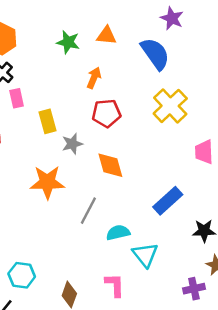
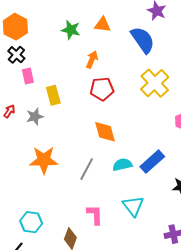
gray star: (72, 144) -> (35, 117), moved
orange star: (47, 182) -> (44, 160), moved
cyan semicircle: (118, 233) -> (122, 165), moved
pink L-shape: (115, 285) -> (95, 215), moved

